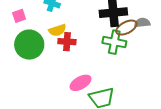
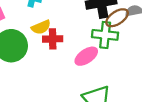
pink ellipse: (81, 83) -> (86, 56), moved

